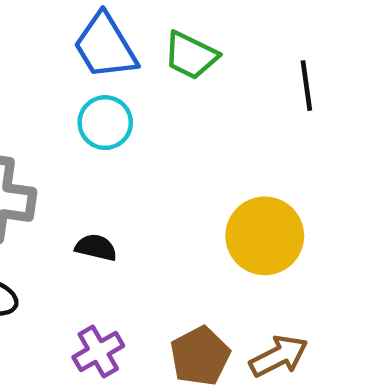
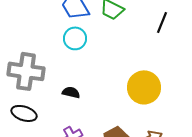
black line: (306, 86) -> (162, 22), turned 30

